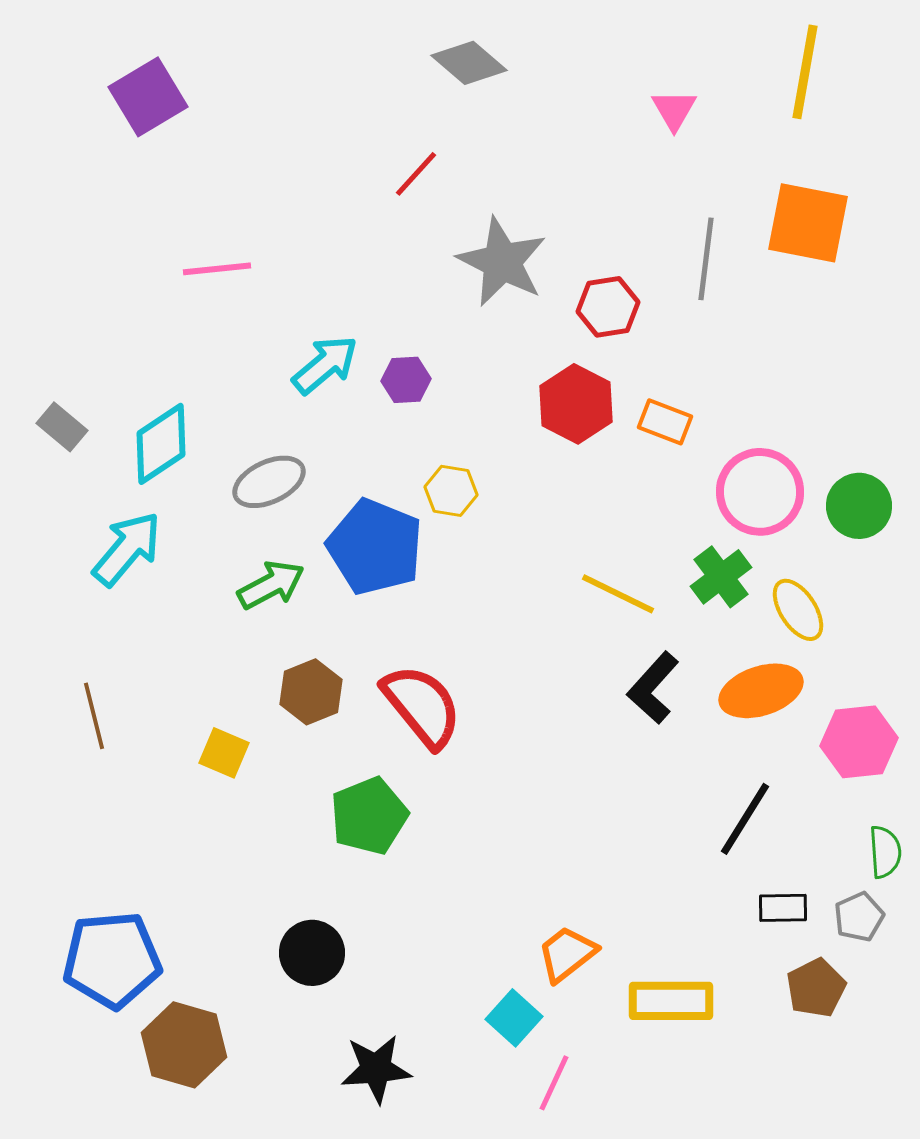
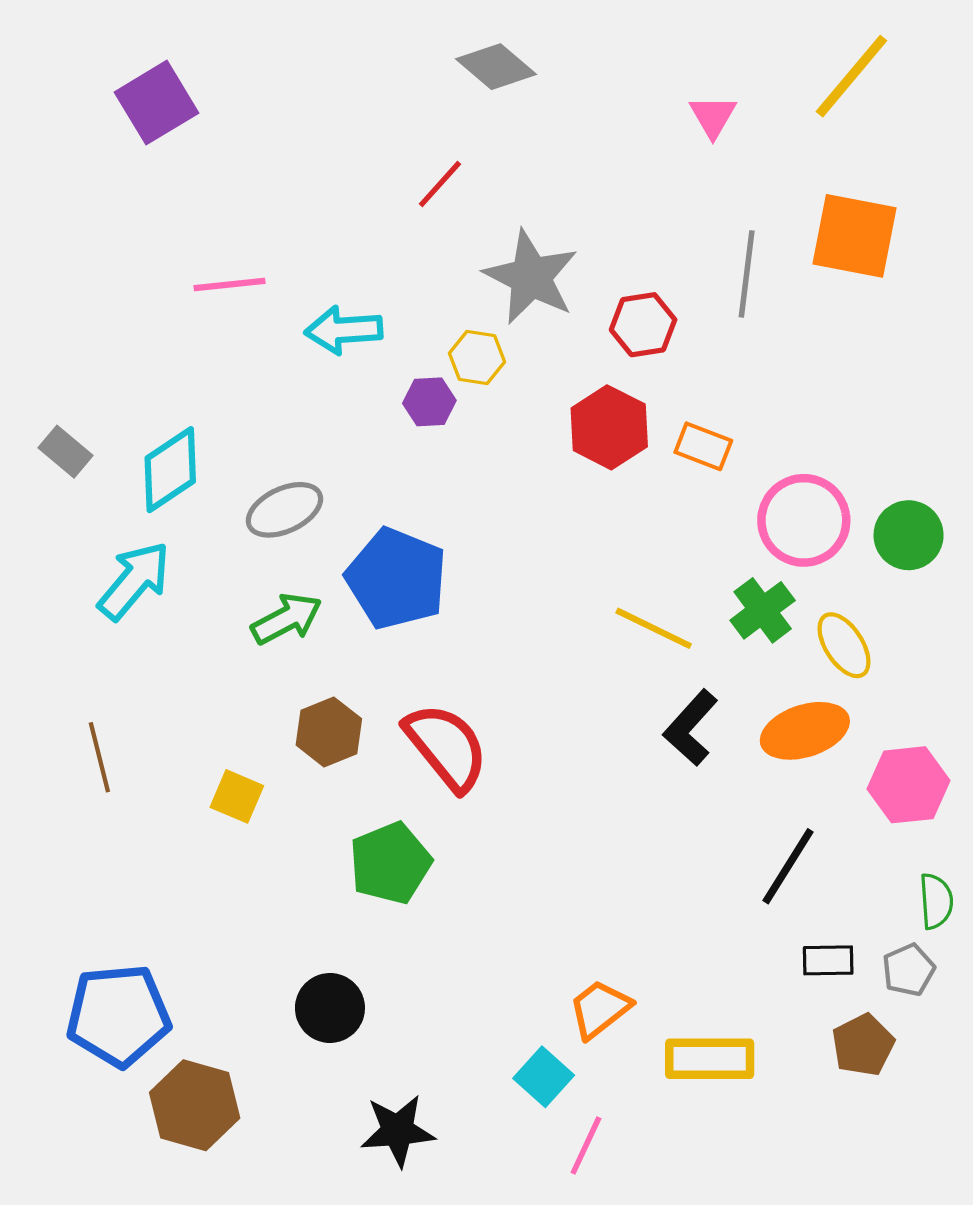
yellow line: (805, 72) -> (851, 76), turned 30
cyan arrow: (325, 365) -> (344, 330), moved, turned -144
yellow hexagon: (451, 491) -> (477, 358), moved

